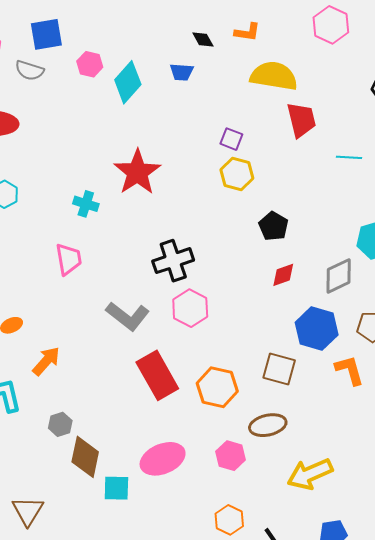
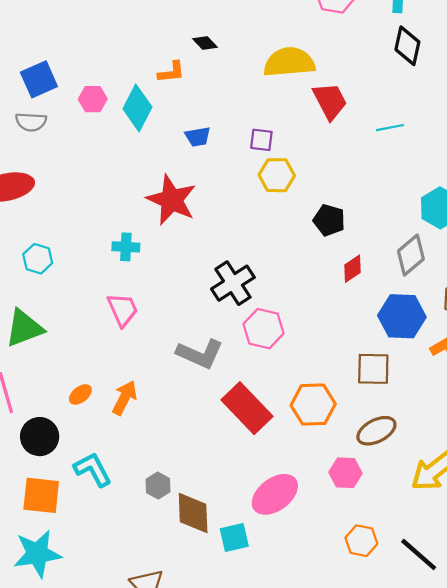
orange L-shape: (247, 32) -> (171, 72), moved
blue trapezoid: (182, 72) -> (198, 137), moved
orange arrow: (46, 361) -> (124, 398), moved

